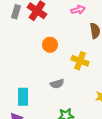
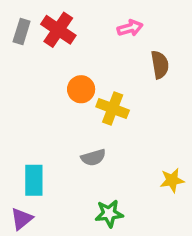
yellow cross: (80, 61) -> (113, 108), moved

